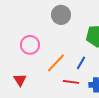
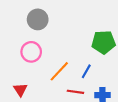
gray circle: (61, 15) -> (38, 19), moved

